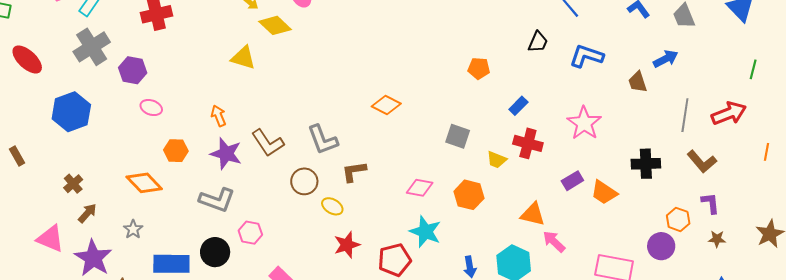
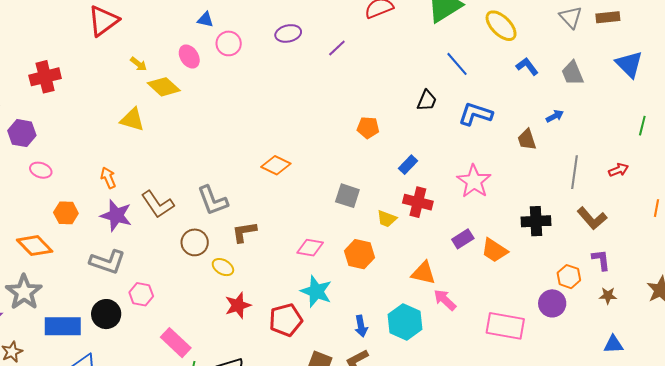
blue arrow: (666, 59) -> (555, 116), size x0.7
red arrow: (729, 113) -> (619, 170), size x0.6
gray star: (133, 229) -> (24, 292), size x1.8

